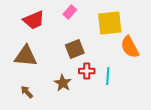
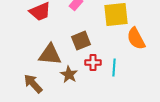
brown triangle: (26, 56) -> (50, 55), moved
brown arrow: (27, 92) -> (33, 84), size x1.5

